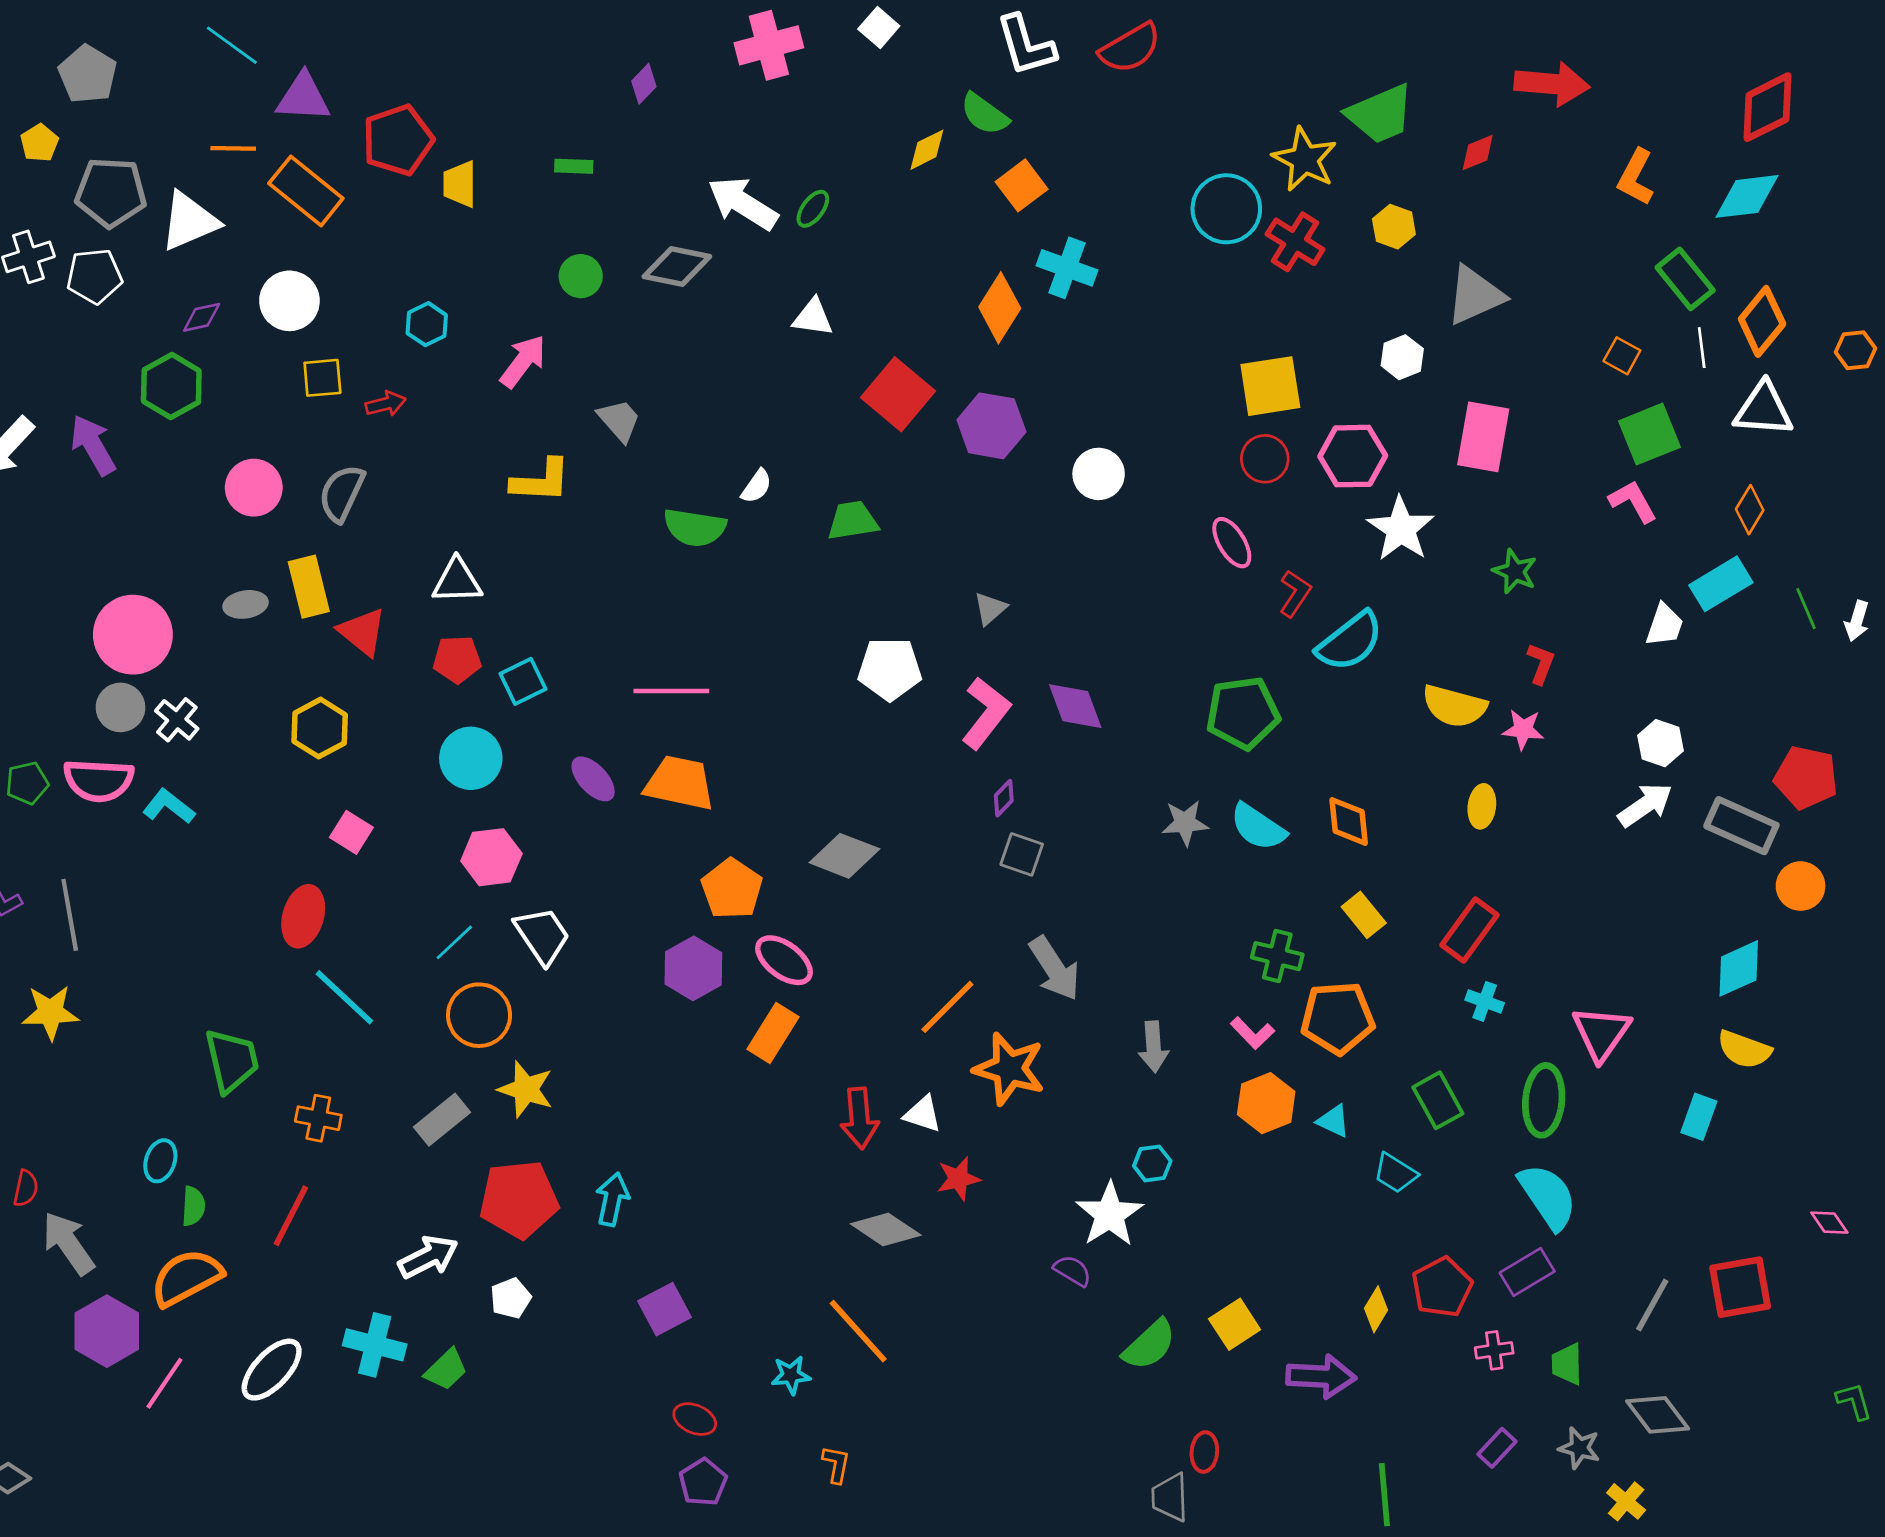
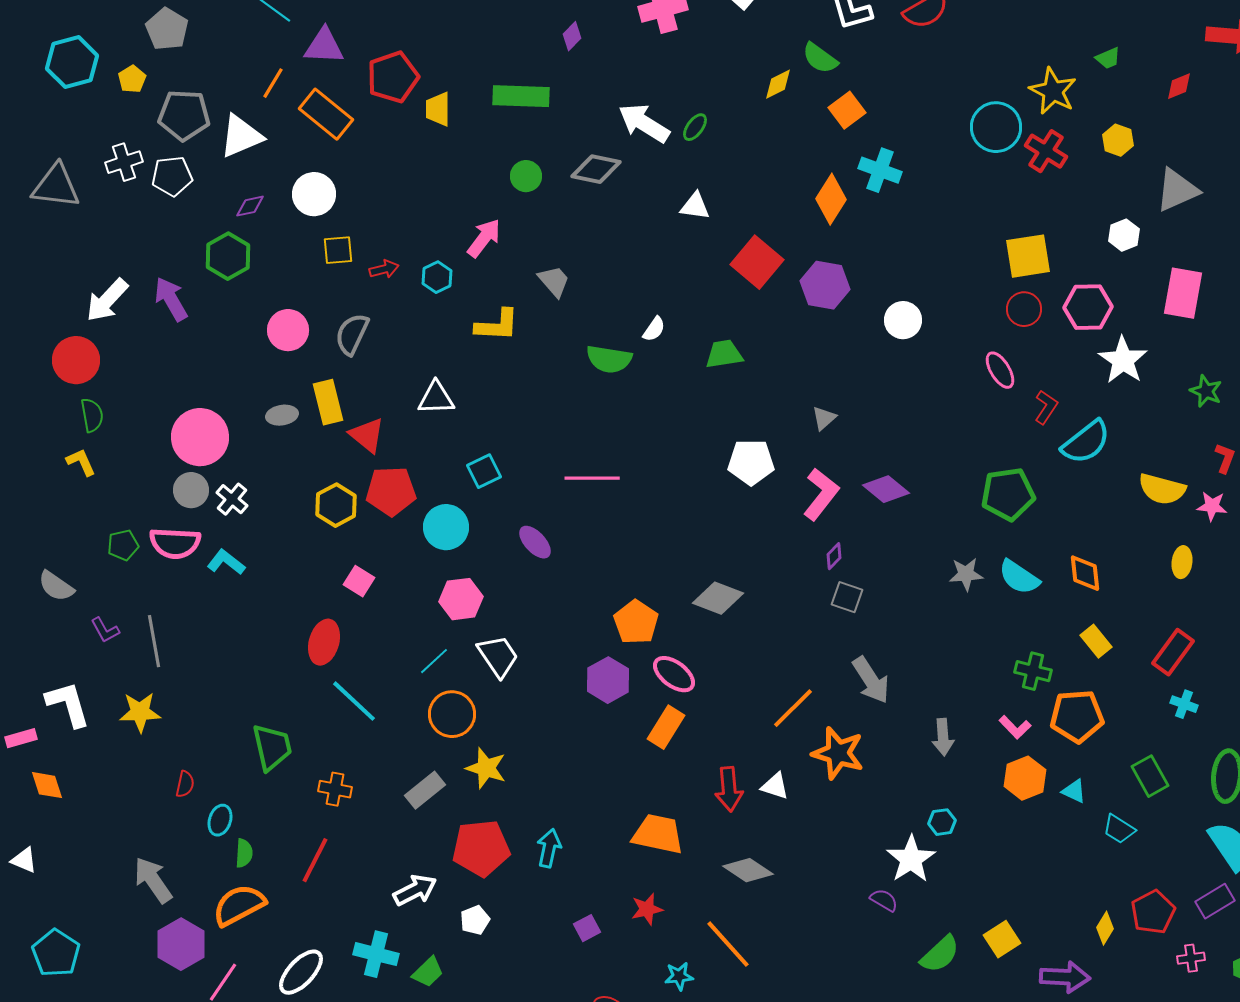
green trapezoid: (1380, 114) -> (1108, 58), size x0.5
orange line: (233, 148) -> (273, 83), turned -60
green rectangle: (574, 166) -> (521, 96), size x2.0
cyan hexagon: (427, 324) -> (437, 277), moved
red pentagon: (457, 659) -> (391, 491), moved, size x1.4
purple diamond: (1075, 706) -> (886, 489), turned -30
orange trapezoid: (680, 783) -> (658, 834), moved
red star: (958, 1179) -> (647, 909), moved
red semicircle: (26, 1188) -> (185, 784), moved
purple square: (664, 1309) -> (587, 928), size x0.7

